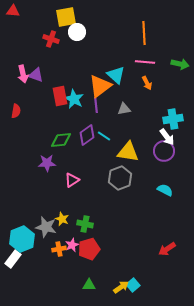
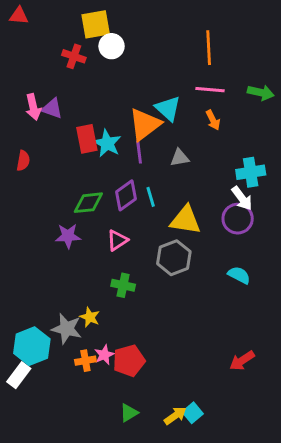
cyan line: (104, 136) -> (151, 197), turned 40
pink triangle: (72, 180) -> (117, 240), moved
green cross: (85, 224) -> (123, 285), moved
green triangle: (89, 285) -> (129, 413), turned -32

